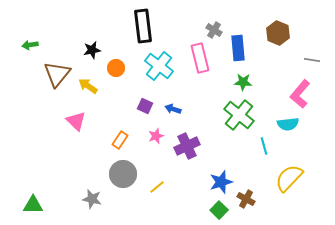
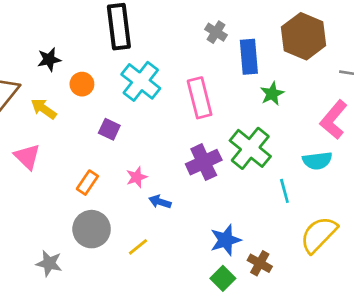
brown hexagon: (278, 33) -> (304, 36), size x1.4
pink rectangle: (200, 58) -> (200, 98), moved
green star: (243, 82) -> (272, 94), moved, turned -30
purple square: (145, 106) -> (109, 129), moved
blue arrow: (173, 109) -> (160, 202), moved
purple cross: (187, 146) -> (204, 162), moved

